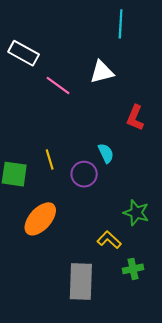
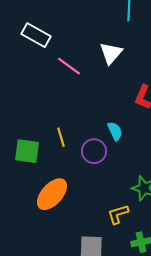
white triangle: (102, 72) -> (111, 53), turned -35
yellow L-shape: (109, 240) -> (118, 214), turned -60

